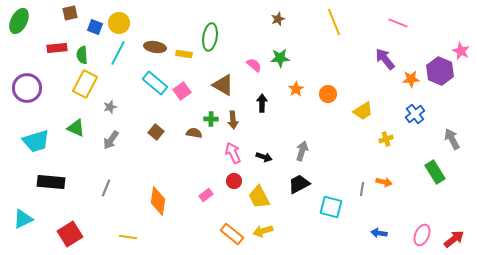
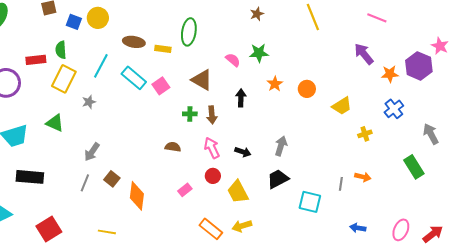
red rectangle: (57, 48) -> (36, 60), moved
cyan line: (118, 53) -> (101, 66), moved
brown square: (156, 132) -> (112, 179), moved
brown semicircle: (194, 133) -> (173, 147), moved
gray arrow: (111, 140) -> (92, 152), moved

